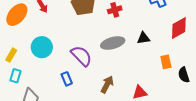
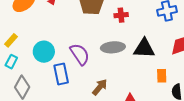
black triangle: (143, 38) -> (144, 48), size x1.6
cyan circle: (42, 47) -> (44, 52), moved
blue rectangle: (67, 79) -> (61, 74), size x1.5

